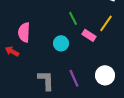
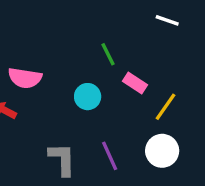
yellow line: (106, 23) -> (166, 107), moved
pink semicircle: (24, 32) -> (25, 78), turned -84

